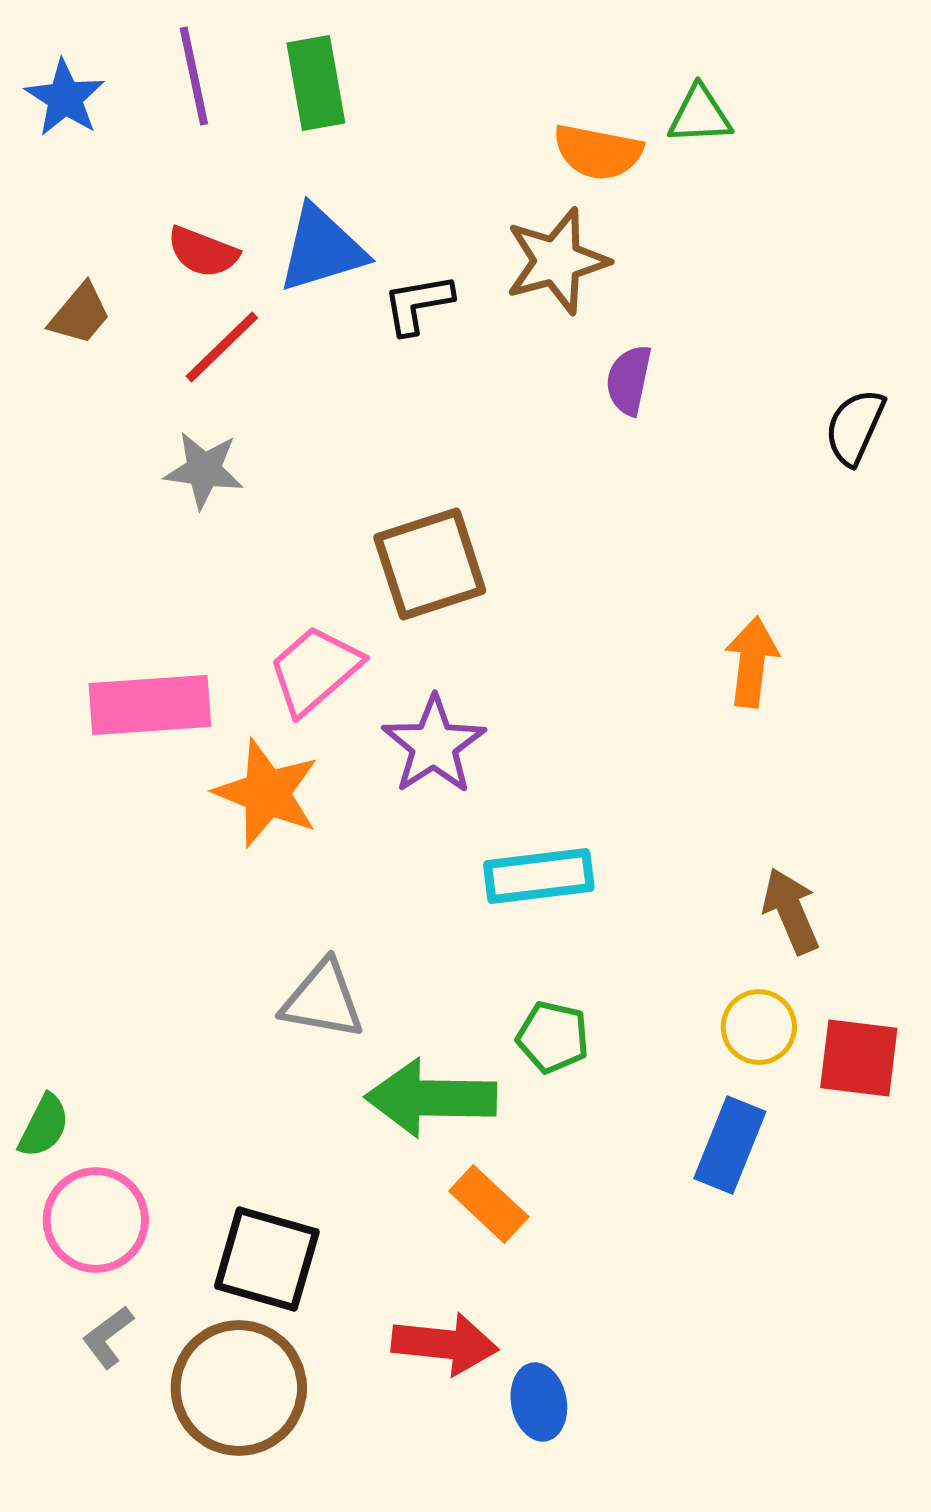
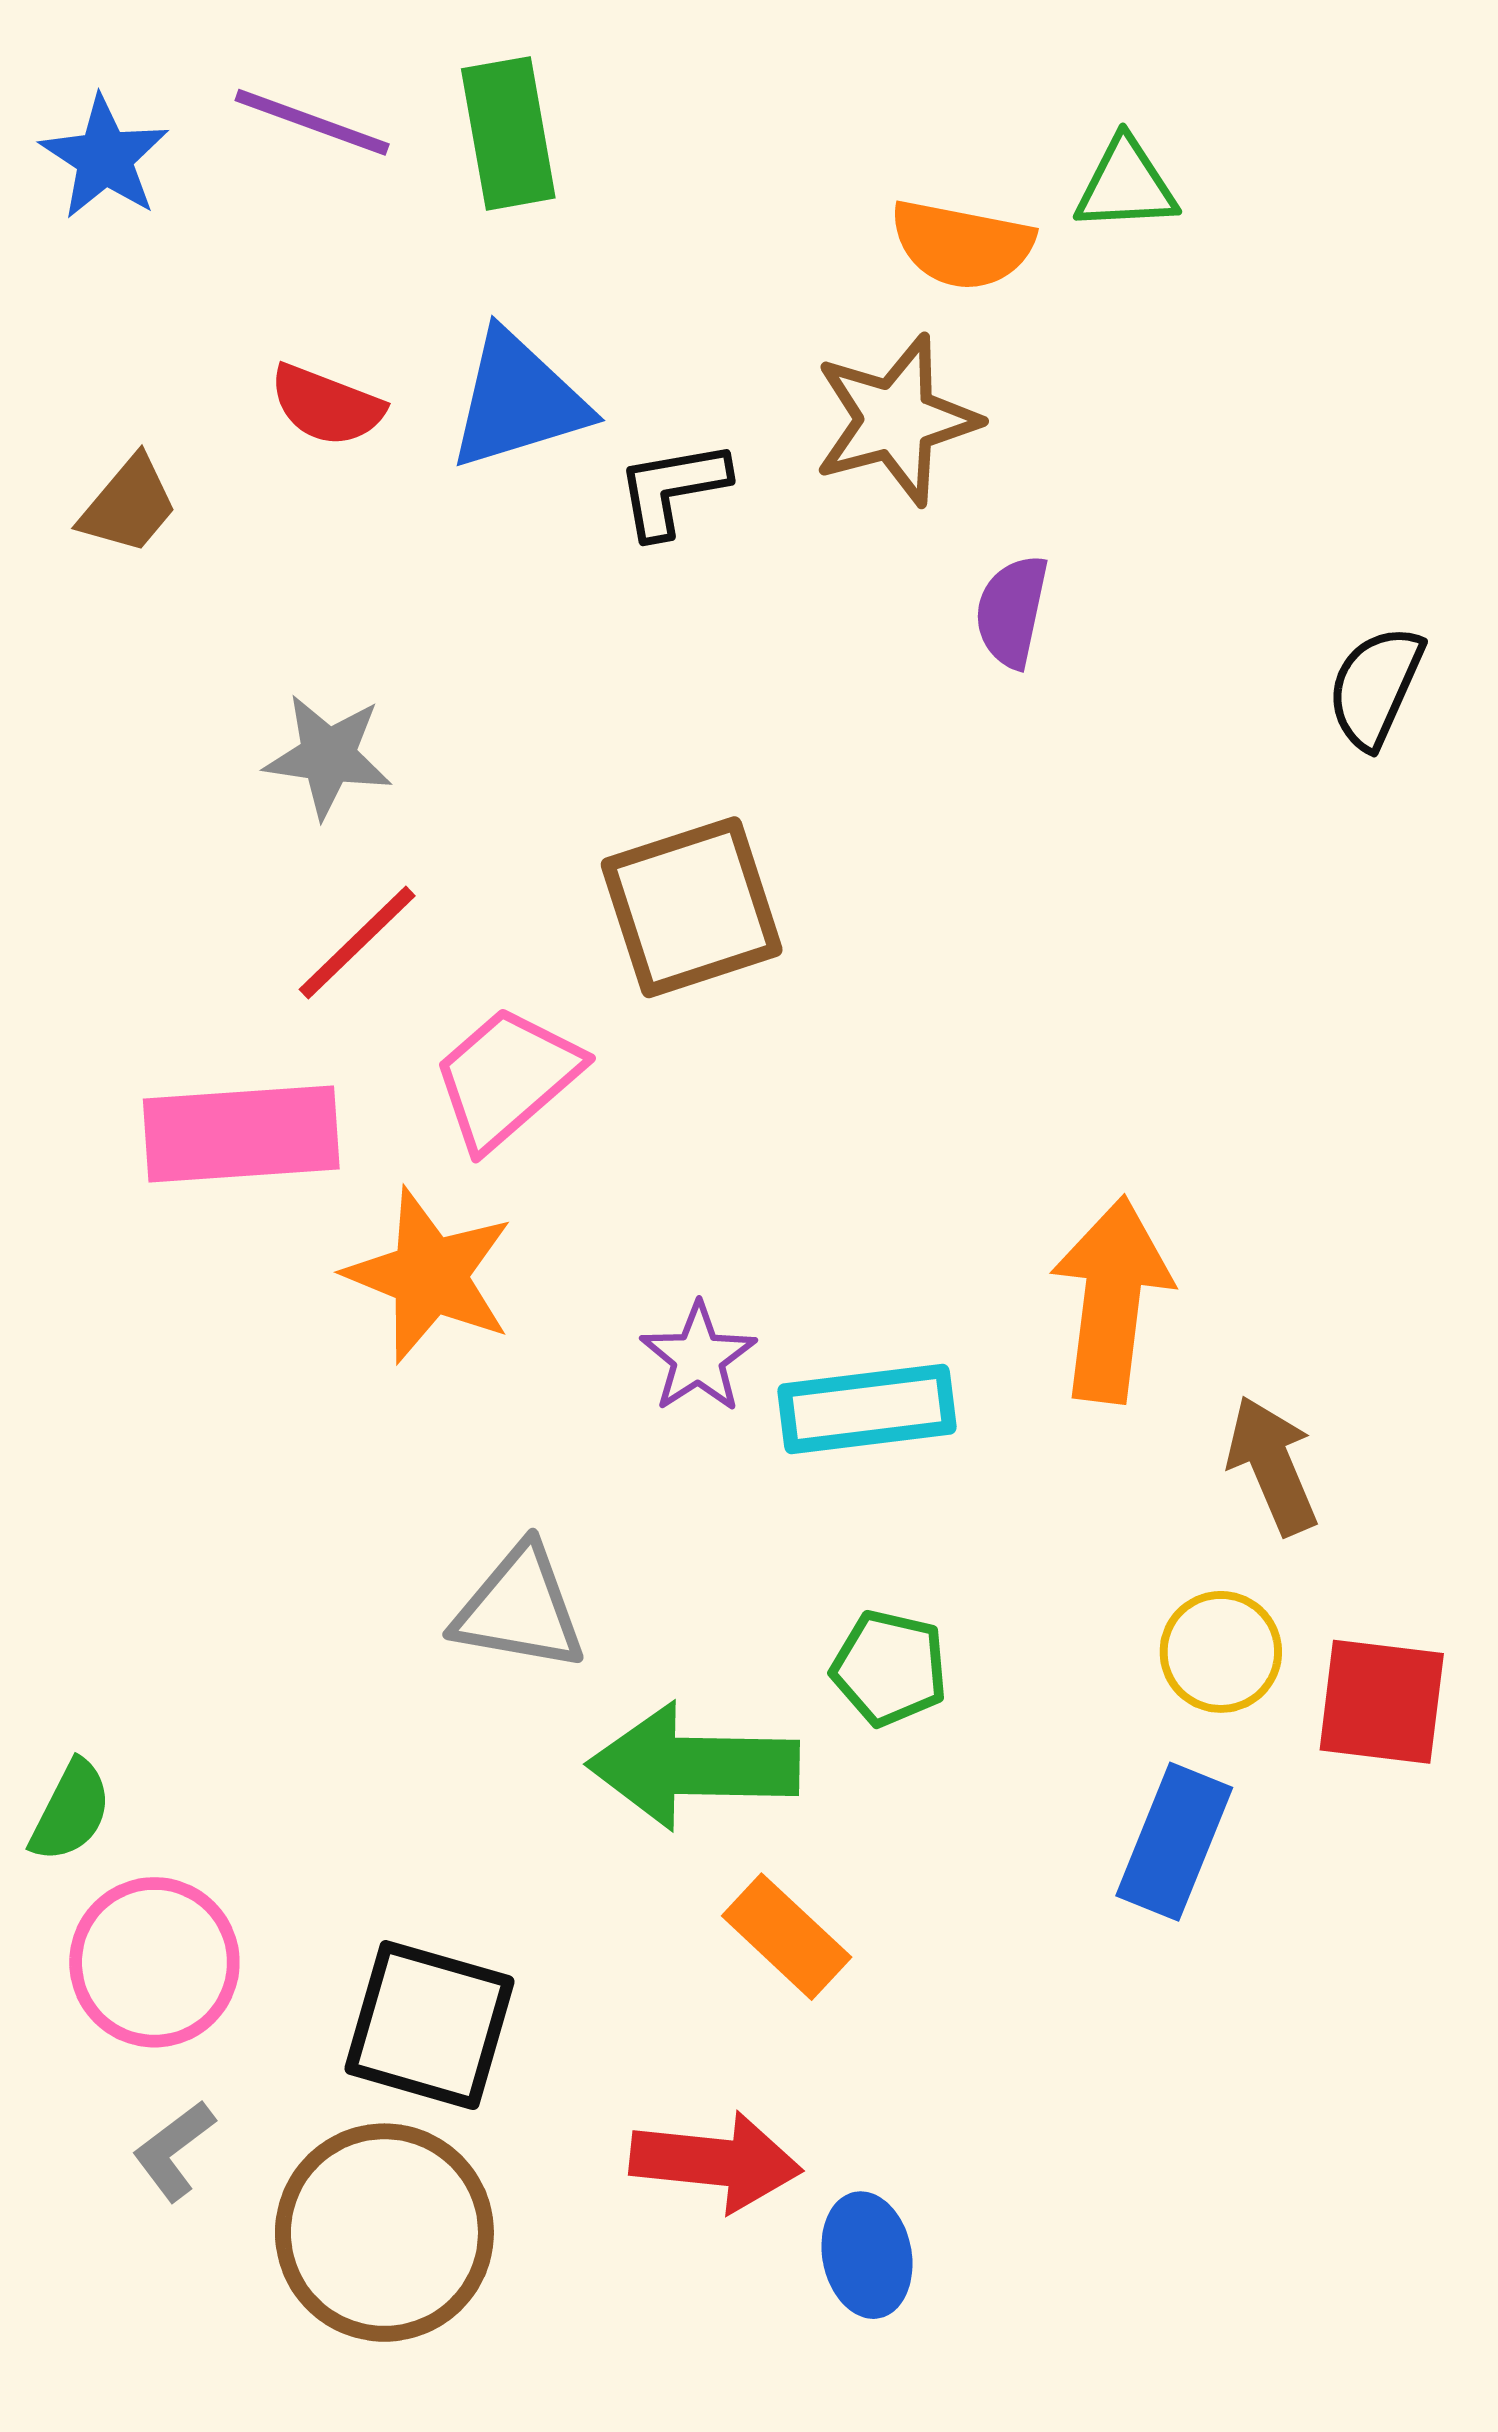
purple line: (194, 76) -> (312, 122), turned -58
red line: (222, 347) -> (357, 943), moved
orange arrow: (752, 662) -> (1111, 1300), moved, size x1.4
purple star: (434, 745) -> (698, 1358), moved, size x0.7

